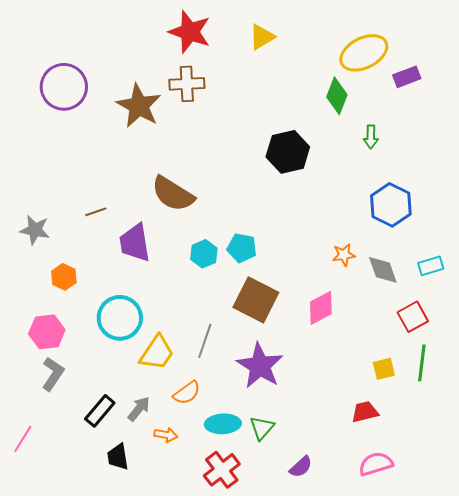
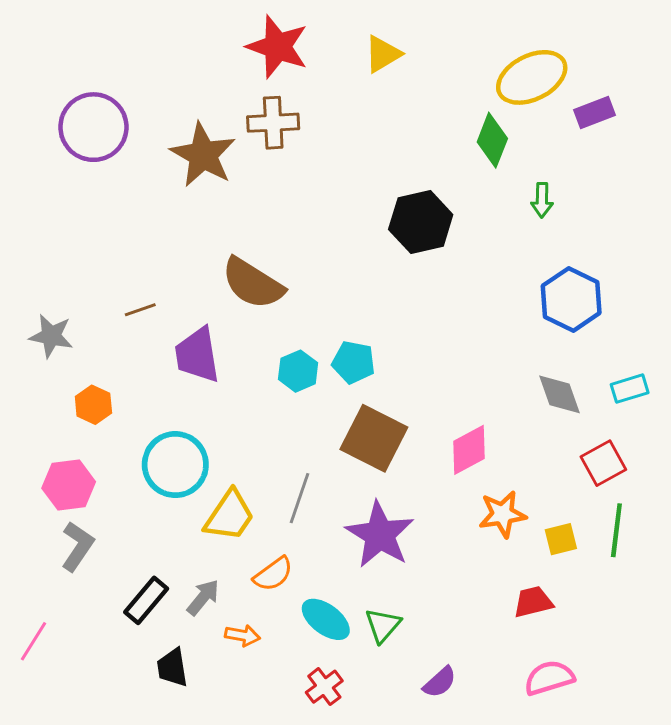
orange star: (344, 255) -> (503, 514), moved, size x1.4
cyan ellipse: (223, 424) -> (326, 619), turned 40
red cross: (222, 470) -> (324, 687), size x0.7

